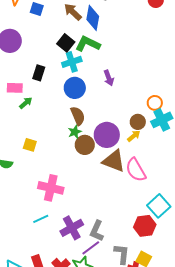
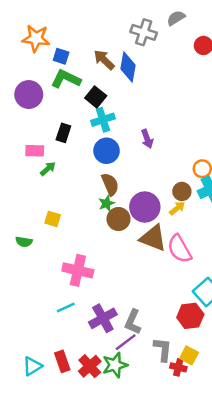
green L-shape: (88, 44) -> (66, 79), moved

